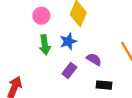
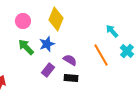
green arrow: (45, 45) -> (26, 47), turned 144
black rectangle: (104, 85) -> (71, 78), moved

